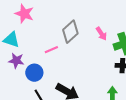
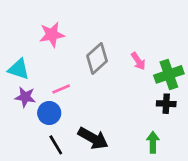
pink star: (24, 14) -> (52, 35), moved, turned -30
pink line: (51, 50) -> (61, 89), moved

